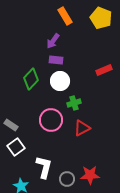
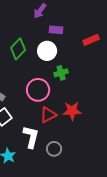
purple rectangle: (56, 60) -> (56, 30), moved
red triangle: (82, 128) -> (48, 115), moved
red star: (90, 175) -> (72, 111), moved

